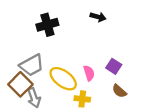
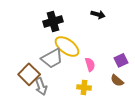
gray trapezoid: (32, 65) -> (52, 58), moved
purple square: (114, 66) -> (121, 60), moved, turned 32
yellow ellipse: (63, 79) -> (67, 46), moved

